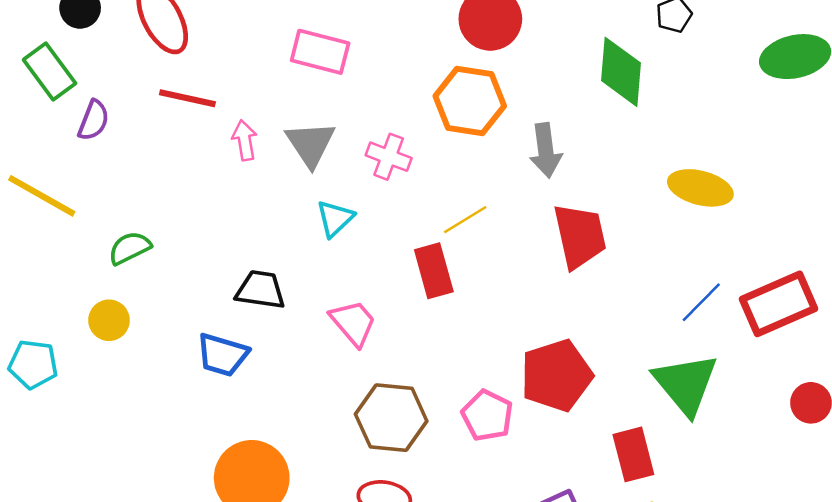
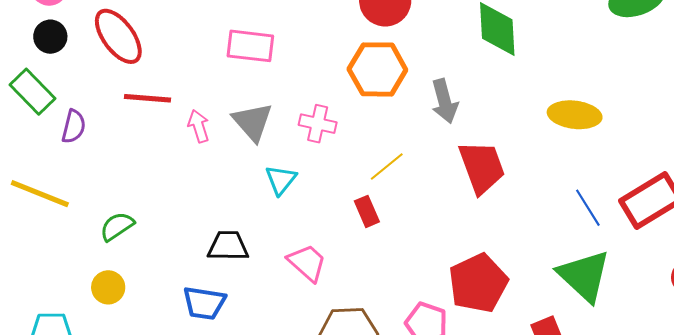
red rectangle: (434, 271) -> (367, 211), size x0.7
blue line: (701, 302) -> (588, 208), turned -69

